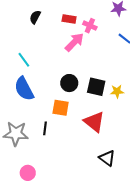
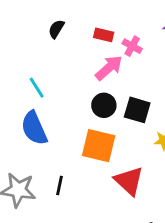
black circle: (69, 83) -> (104, 105), moved
black square: (96, 87) -> (137, 110), moved
orange square: (61, 108) -> (99, 146), moved, size x1.4

